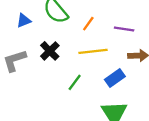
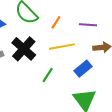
black cross: (50, 51) -> (24, 49), size x1.4

